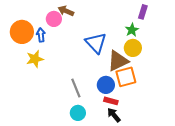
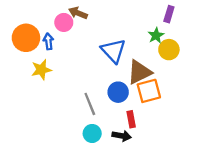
yellow circle: (133, 48) -> (169, 50), moved
blue circle: (106, 85) -> (118, 92), moved
red rectangle: (111, 101) -> (131, 119), turned 64
black arrow: (114, 115) -> (122, 136), moved, turned 140

